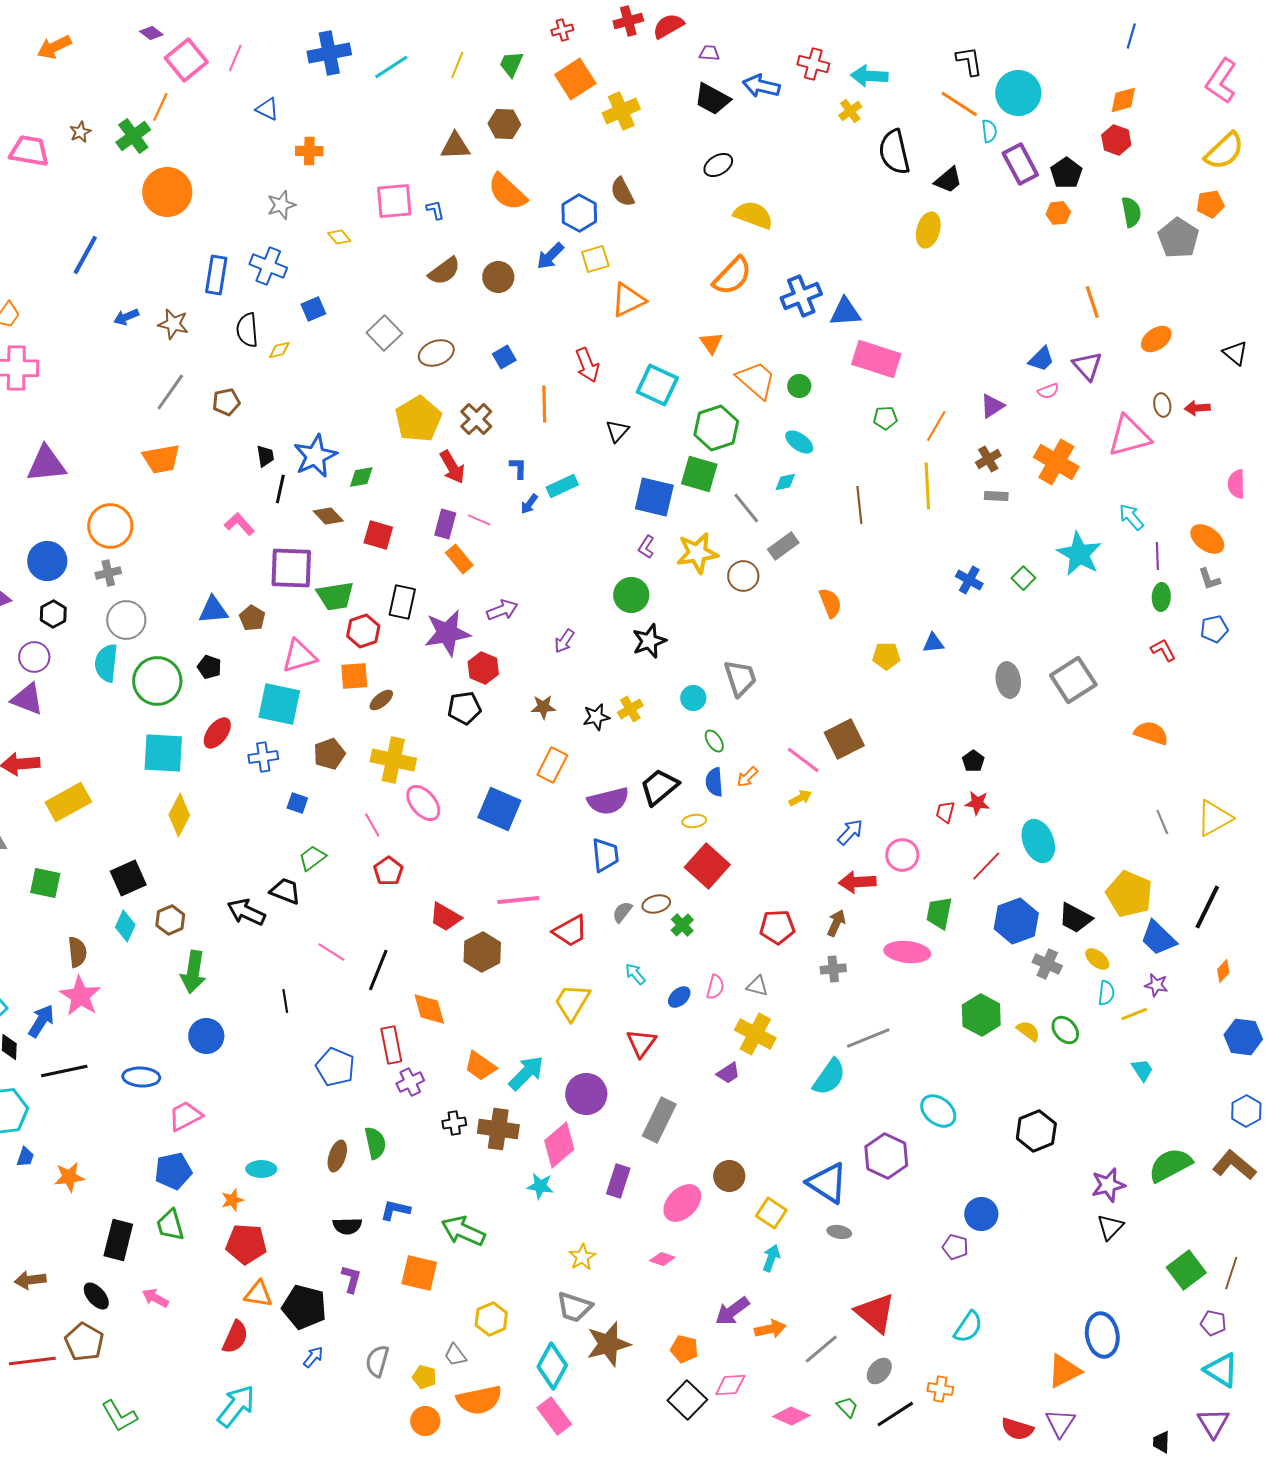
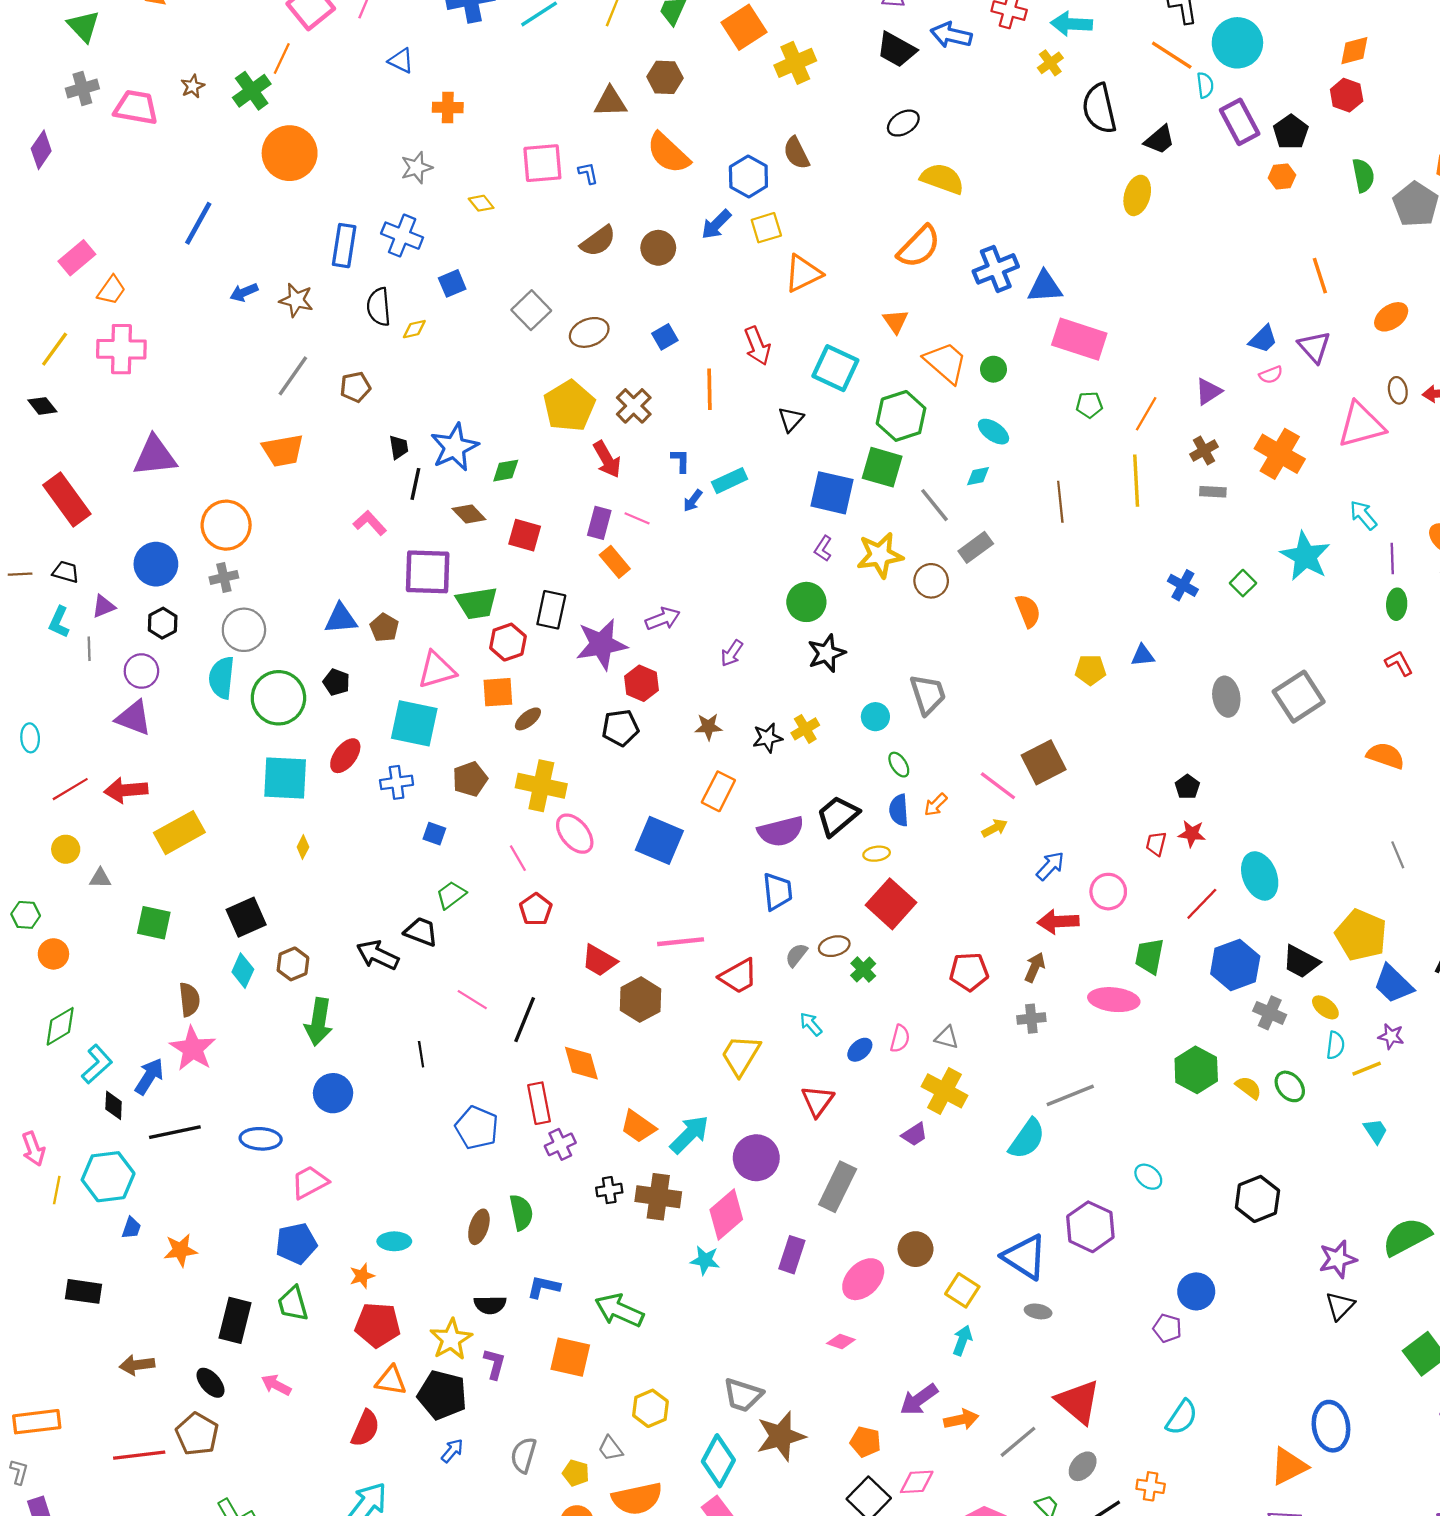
yellow diamond: (179, 815) -> (303, 847), size x0.5
cyan ellipse: (938, 1111) -> (1148, 1177), size x0.7
yellow star: (582, 1257) -> (451, 1339), moved, size x1.4

